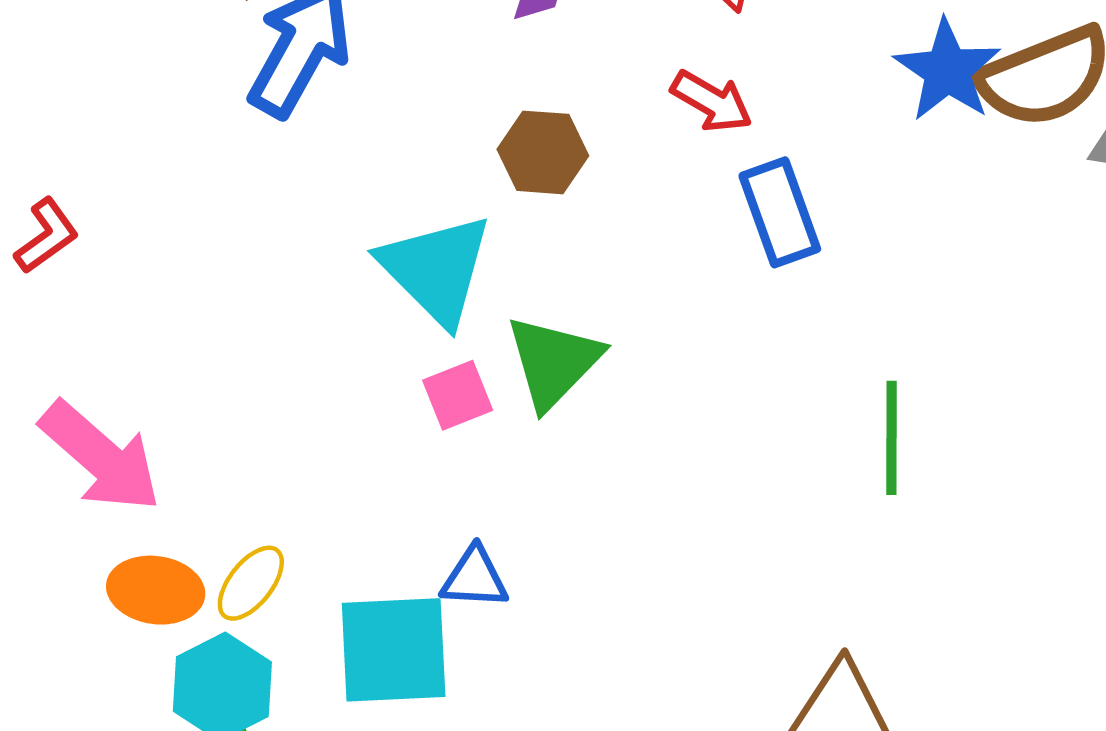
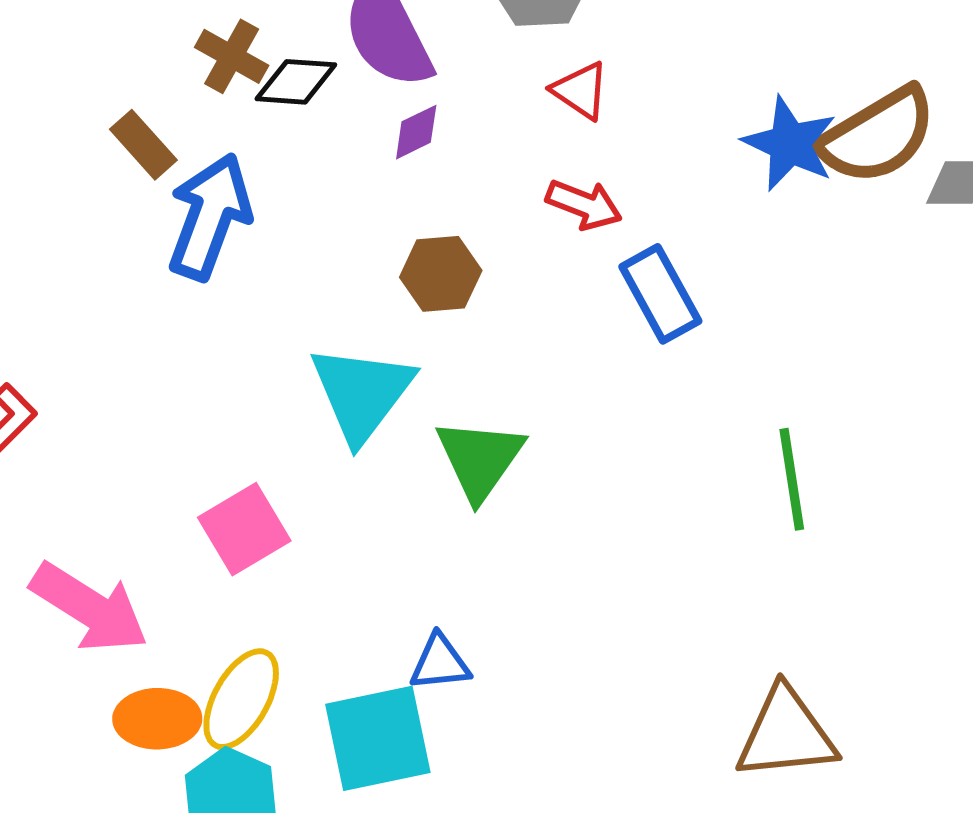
cyan triangle: (436, 269) -> (362, 393), turned 31
pink square: (458, 395) -> (244, 529), moved, size x1.4
yellow ellipse: (251, 583) -> (241, 699), size x1.4

